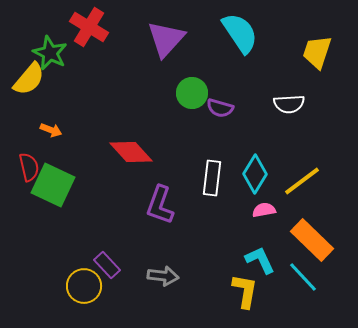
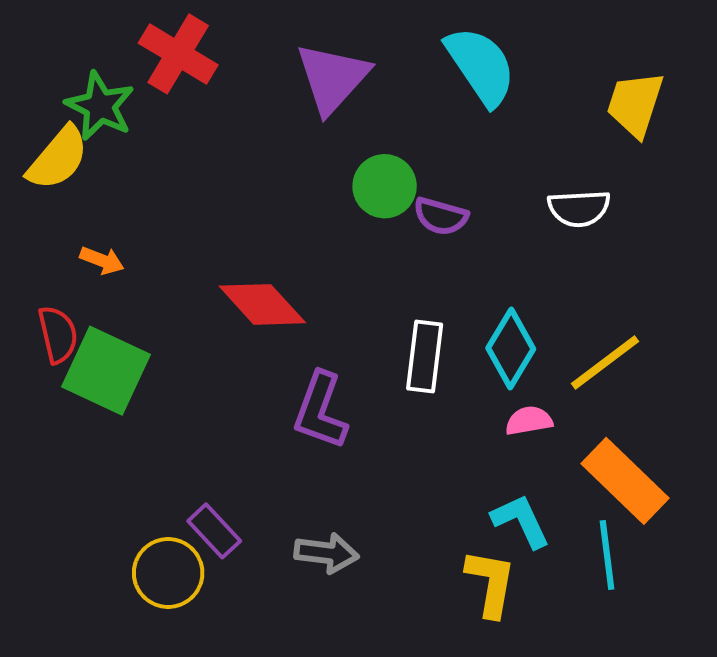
cyan line: (303, 277) -> (607, 555), turned 36

